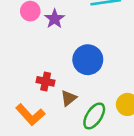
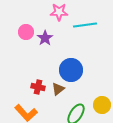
brown triangle: (69, 98) -> (58, 89), moved

